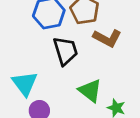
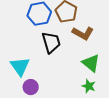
green triangle: (90, 91) -> (91, 63), moved

